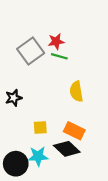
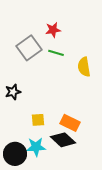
red star: (56, 41) -> (53, 30), moved
yellow semicircle: (76, 91) -> (84, 67), moved

